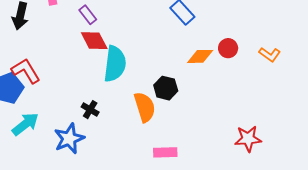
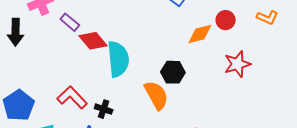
purple rectangle: (88, 15) -> (70, 22), moved
red L-shape: (26, 71) -> (72, 97), moved
red star: (248, 139) -> (237, 64), moved

